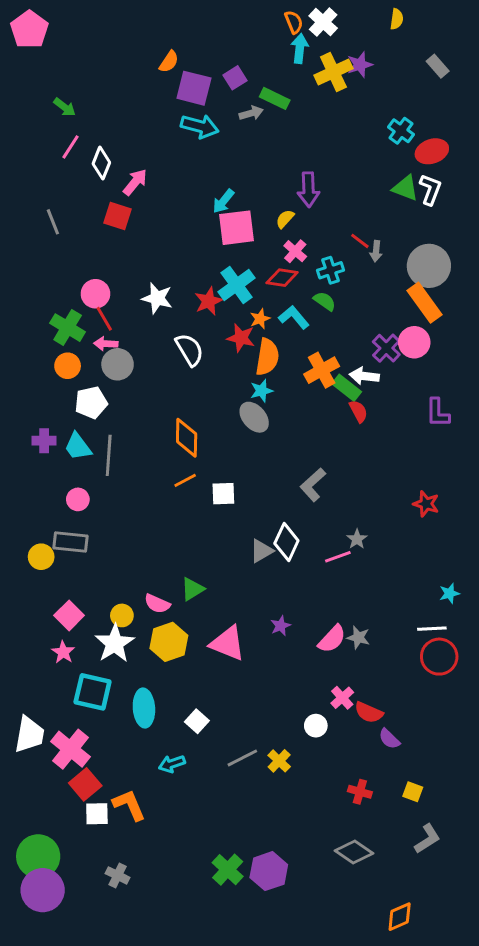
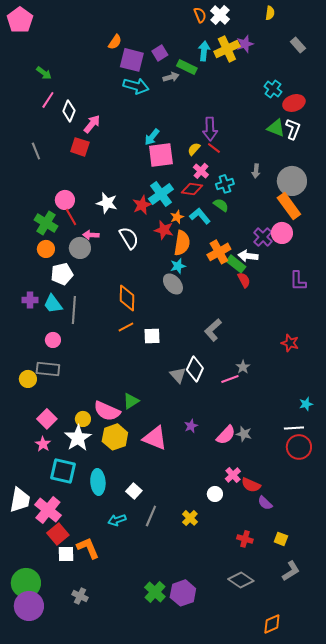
cyan arrow: (300, 48) -> (204, 51), moved
red line: (360, 241) -> (214, 148), moved
pink arrow: (106, 344) -> (91, 235), moved
gray triangle: (261, 551) -> (178, 375), turned -42
pink semicircle: (157, 604) -> (107, 411), size x1.5
gray line: (242, 758) -> (151, 516), moved, turned -40

